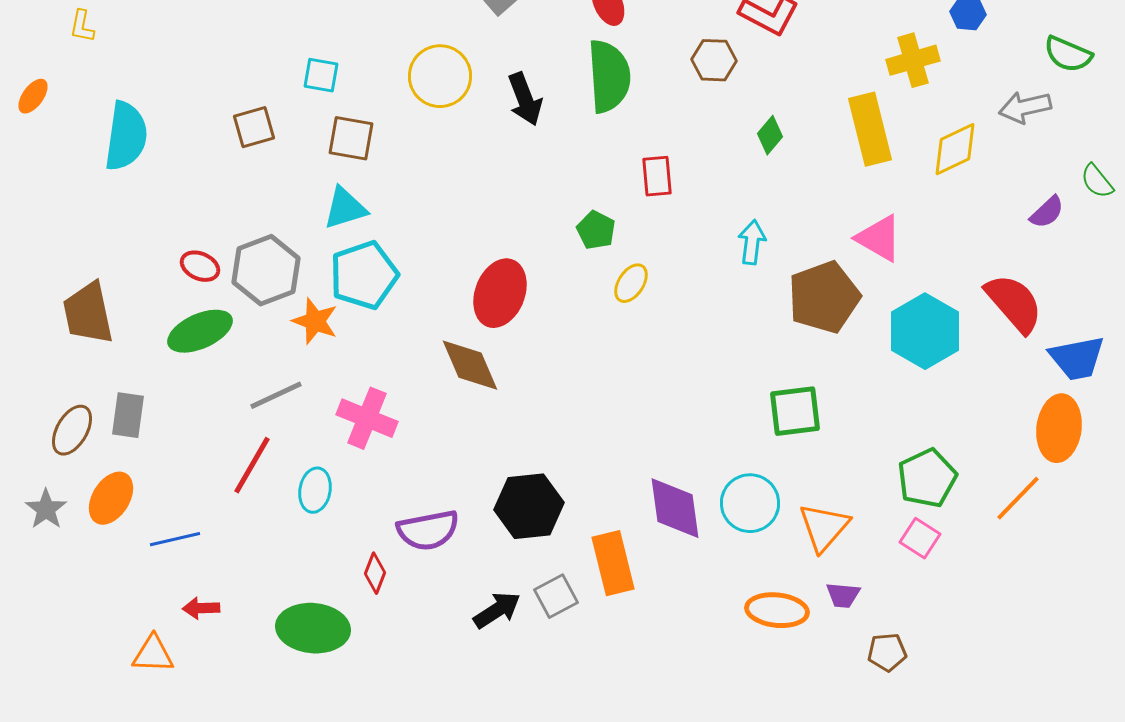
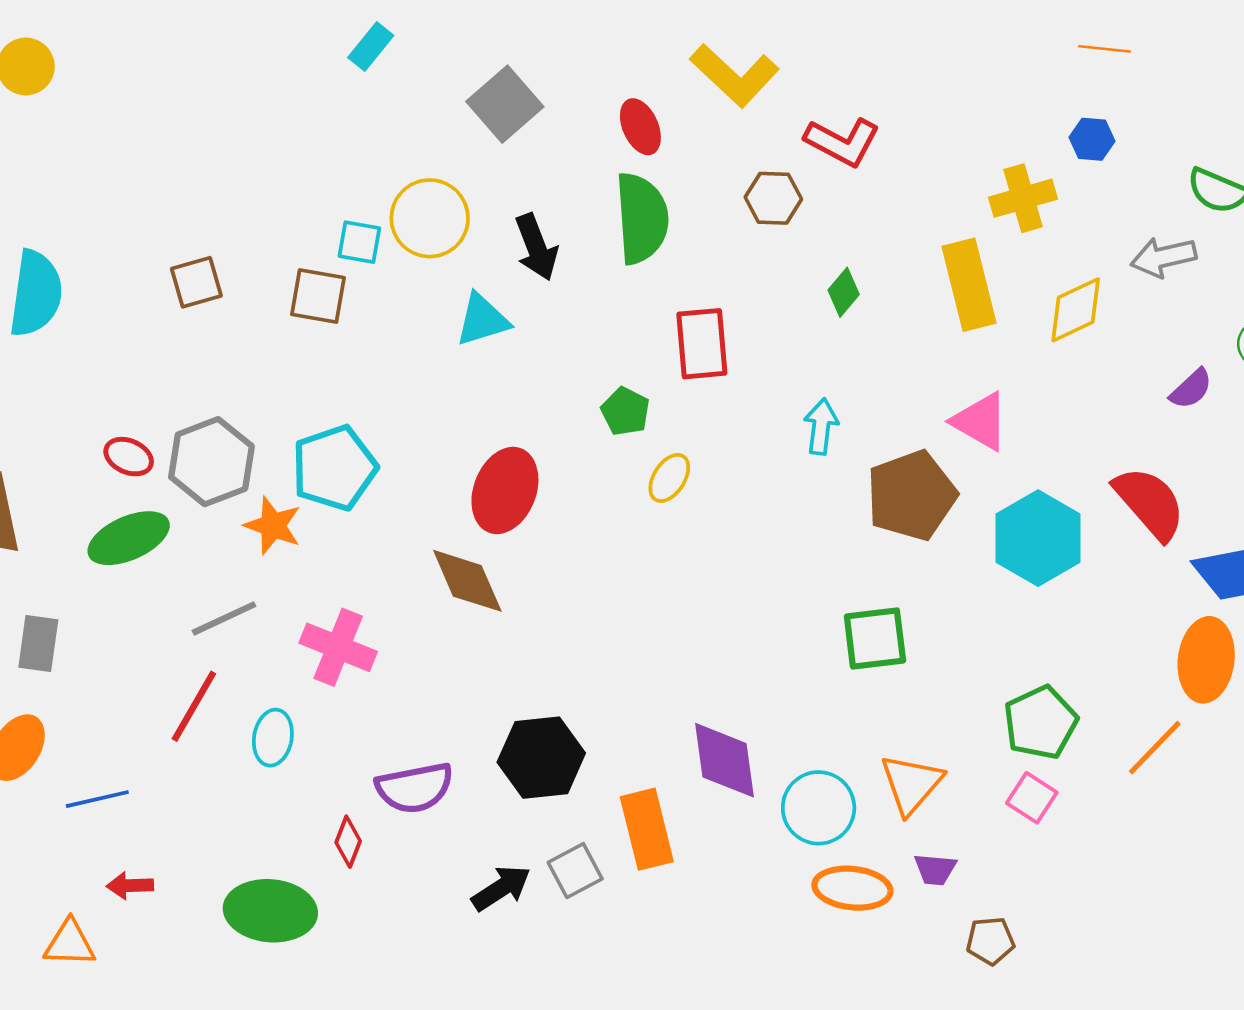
cyan square: (321, 75) -> (359, 242), moved
red rectangle: (657, 176) -> (702, 344), size x1.4
cyan triangle: (345, 208) -> (482, 320), moved
cyan circle: (750, 503) -> (819, 808), moved

